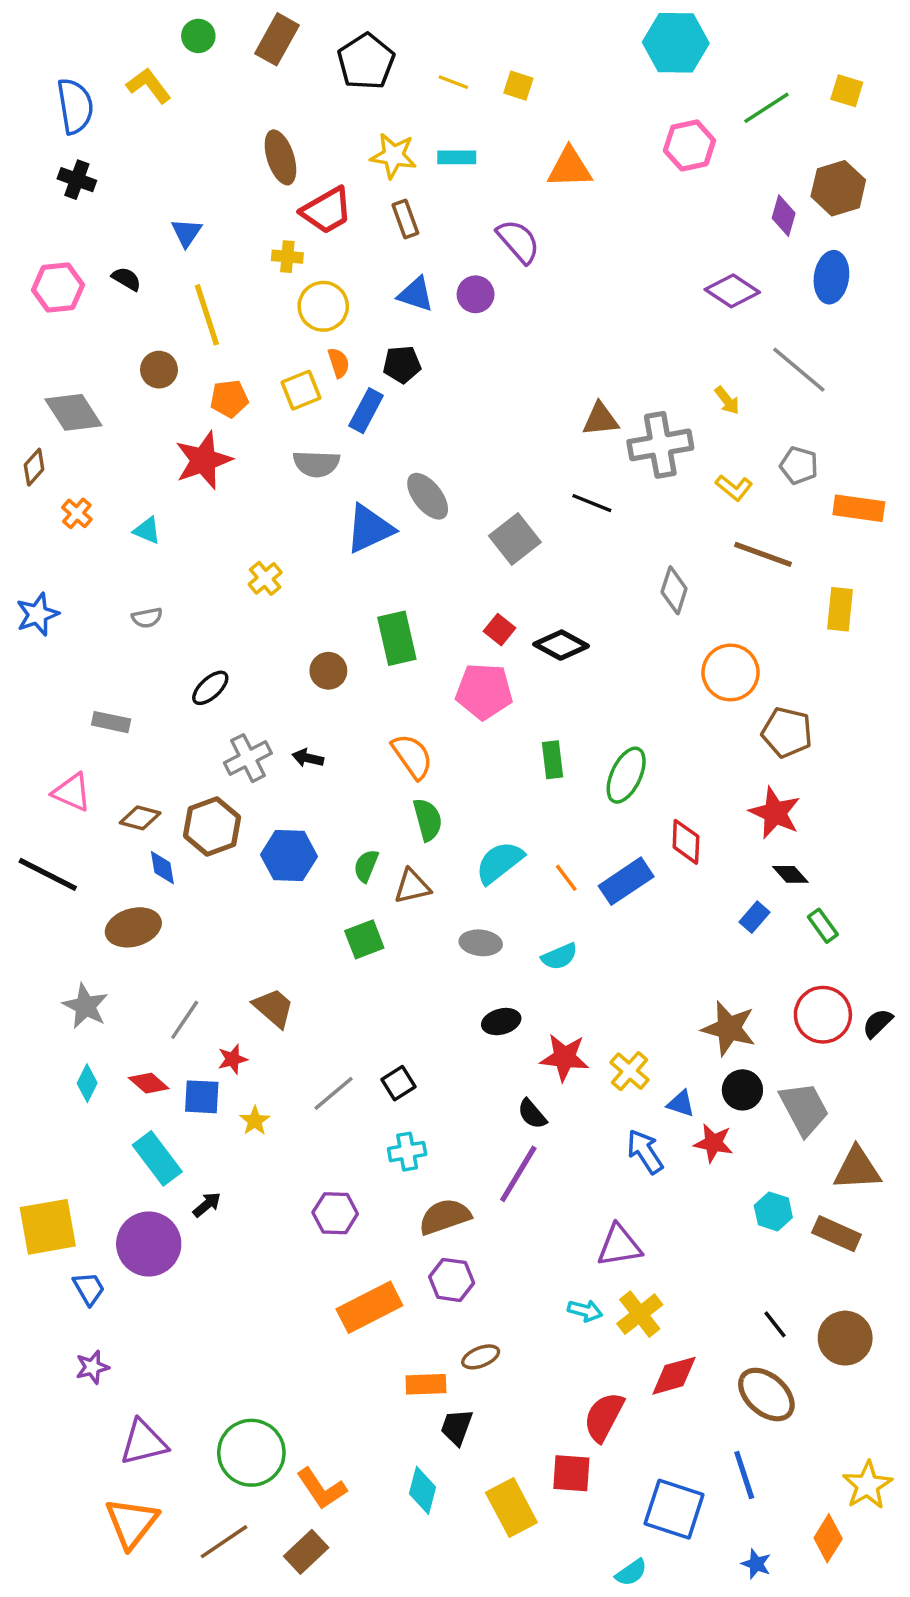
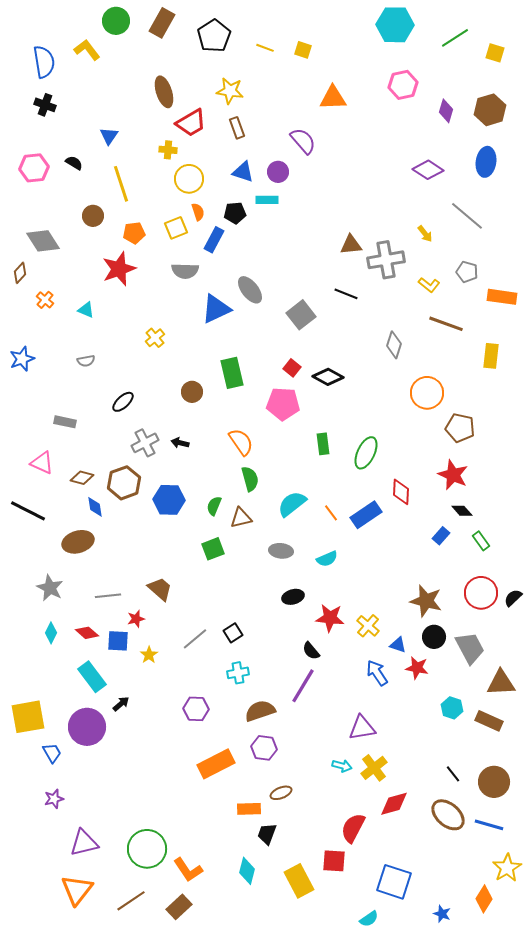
green circle: (198, 36) -> (116, 21), size x1.4
green line: (766, 108) -> (455, 38), moved
cyan rectangle: (457, 157) -> (267, 200), moved
purple diamond: (784, 216) -> (446, 111), moved
gray line: (185, 1020) -> (108, 596), turned 50
blue line: (744, 1475) -> (489, 825), moved, turned -56

